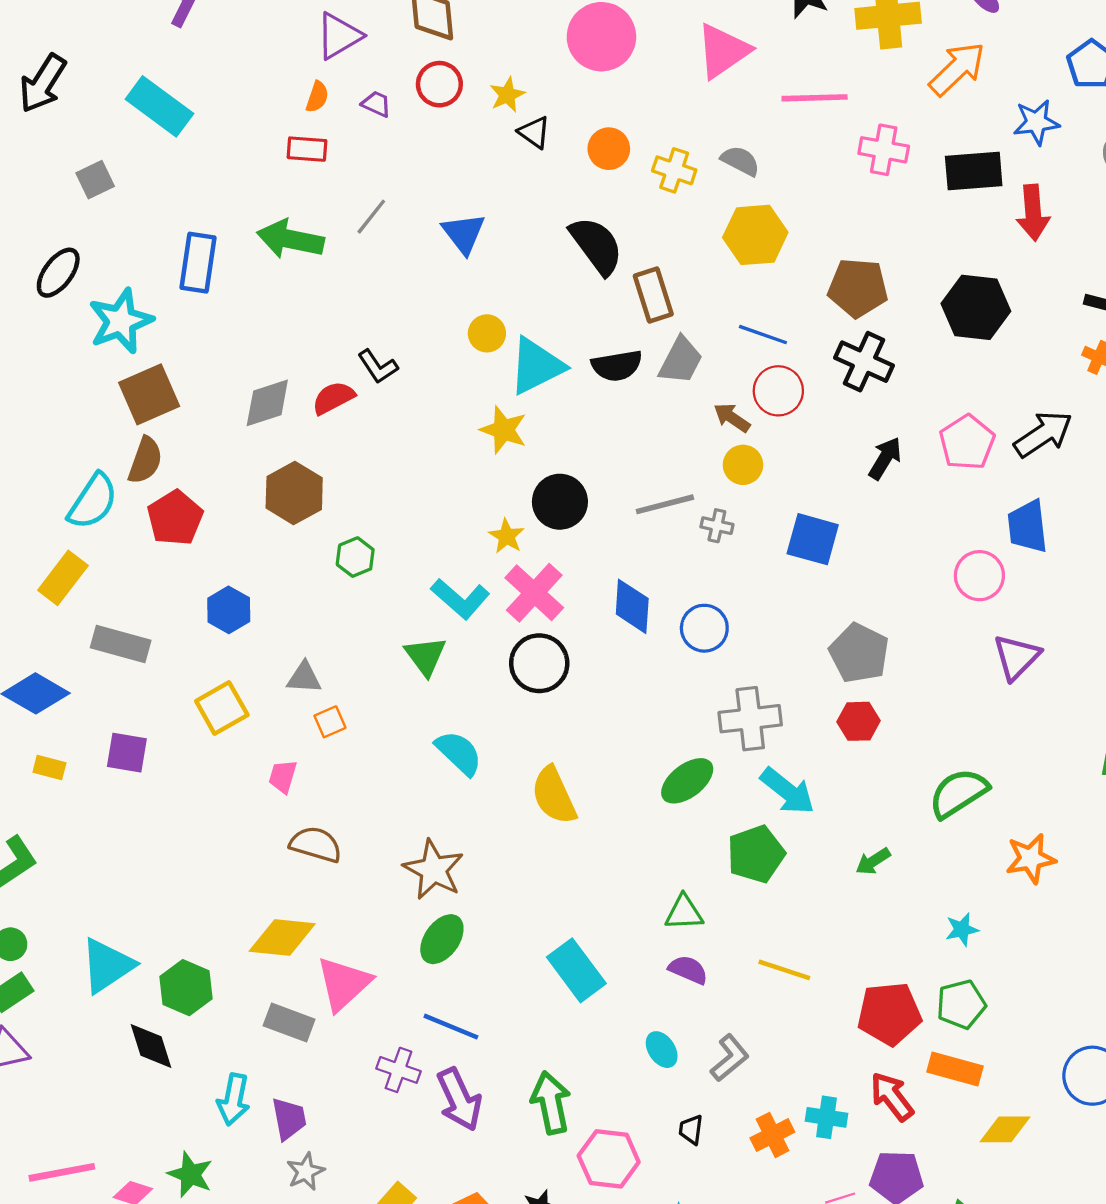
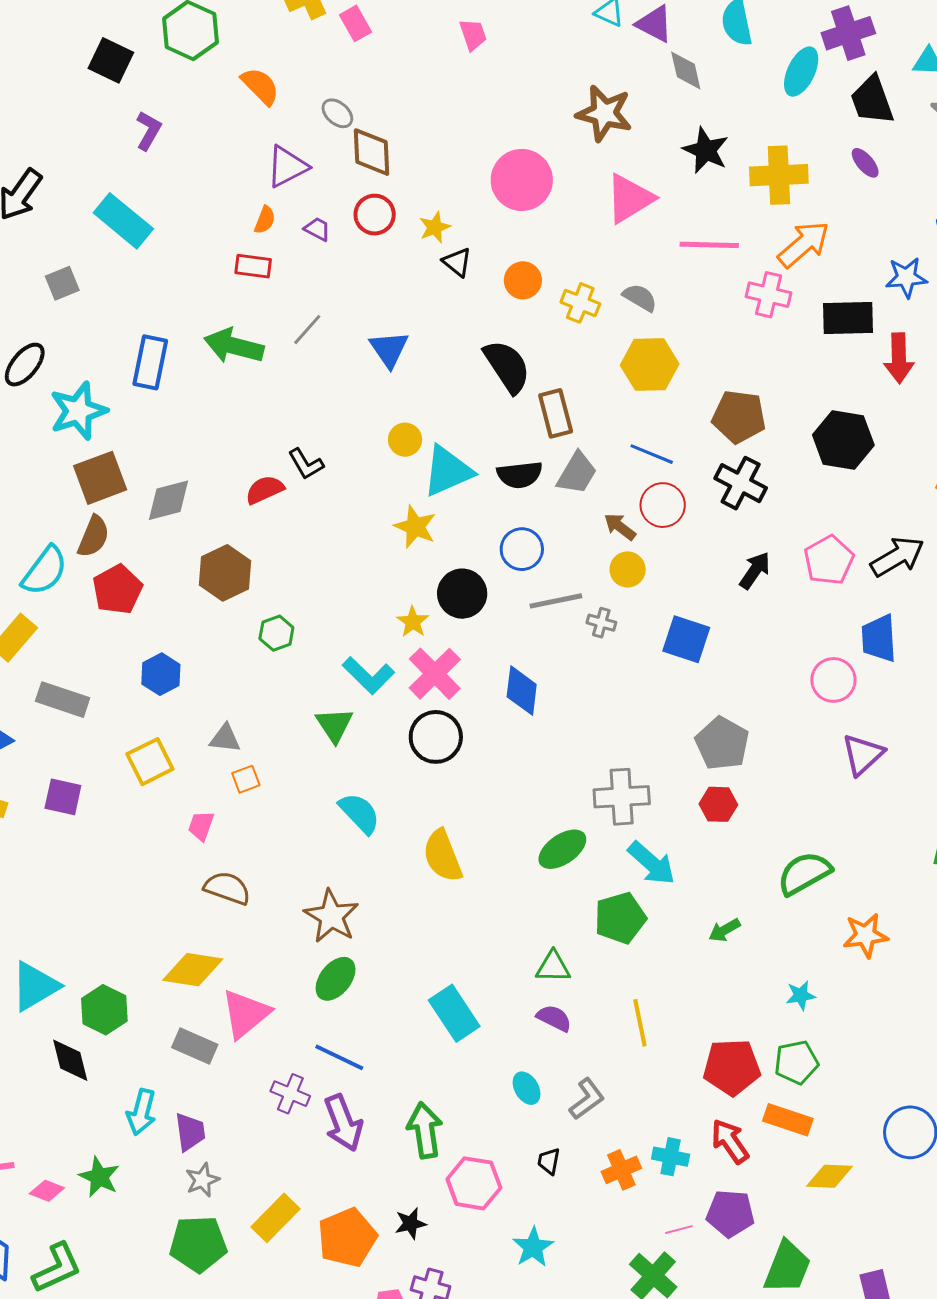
orange arrow: (957, 69) -> (804, 244), moved
gray diamond: (267, 403) -> (169, 500), moved
blue circle: (704, 628) -> (522, 549), moved
yellow line: (784, 970) -> (640, 1023), turned 57

